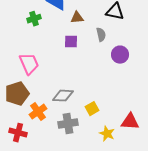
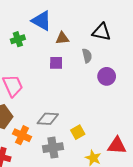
orange cross: (38, 112) -> (22, 135), turned -30

